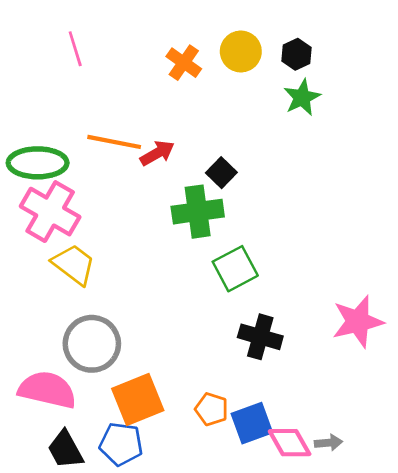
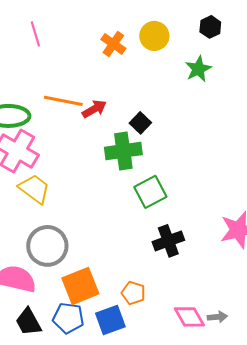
black hexagon: (296, 54) -> (210, 27), moved
black cross: (260, 337) -> (168, 241), turned -36
blue square: (252, 423) -> (110, 320), moved

